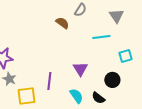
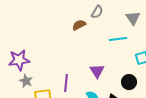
brown semicircle: (62, 23) -> (79, 25), turned -64

